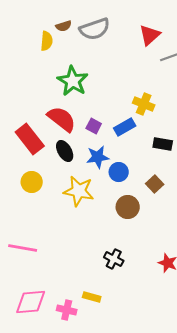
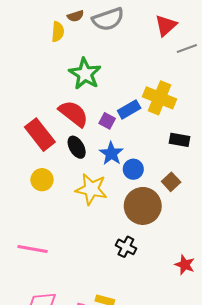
yellow cross: (144, 104) -> (160, 98), size x1.4
blue rectangle: (125, 127) -> (129, 109), moved
blue star: (98, 157) -> (111, 153), turned -30
brown circle: (128, 207) -> (143, 206), size x1.5
black cross: (114, 259) -> (126, 247), moved

